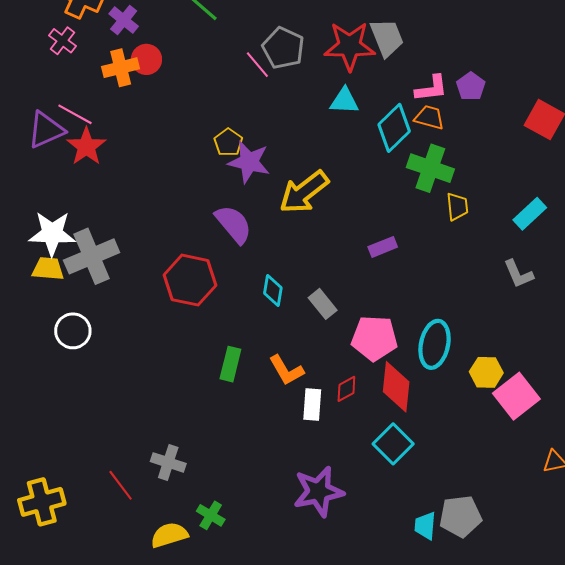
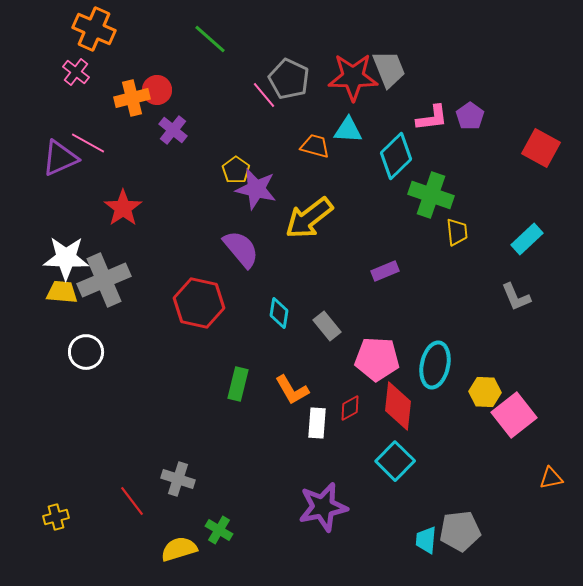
purple cross: (124, 20) -> (173, 130), moved
orange trapezoid: (429, 117) -> (315, 146), moved
red star: (86, 146) -> (123, 208), moved
yellow cross: (42, 502) -> (56, 517), size x0.6

